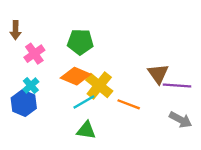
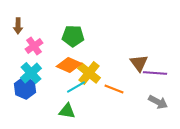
cyan cross: (31, 86) -> (31, 73), size x1.5
green triangle: (86, 130) -> (67, 111), moved

